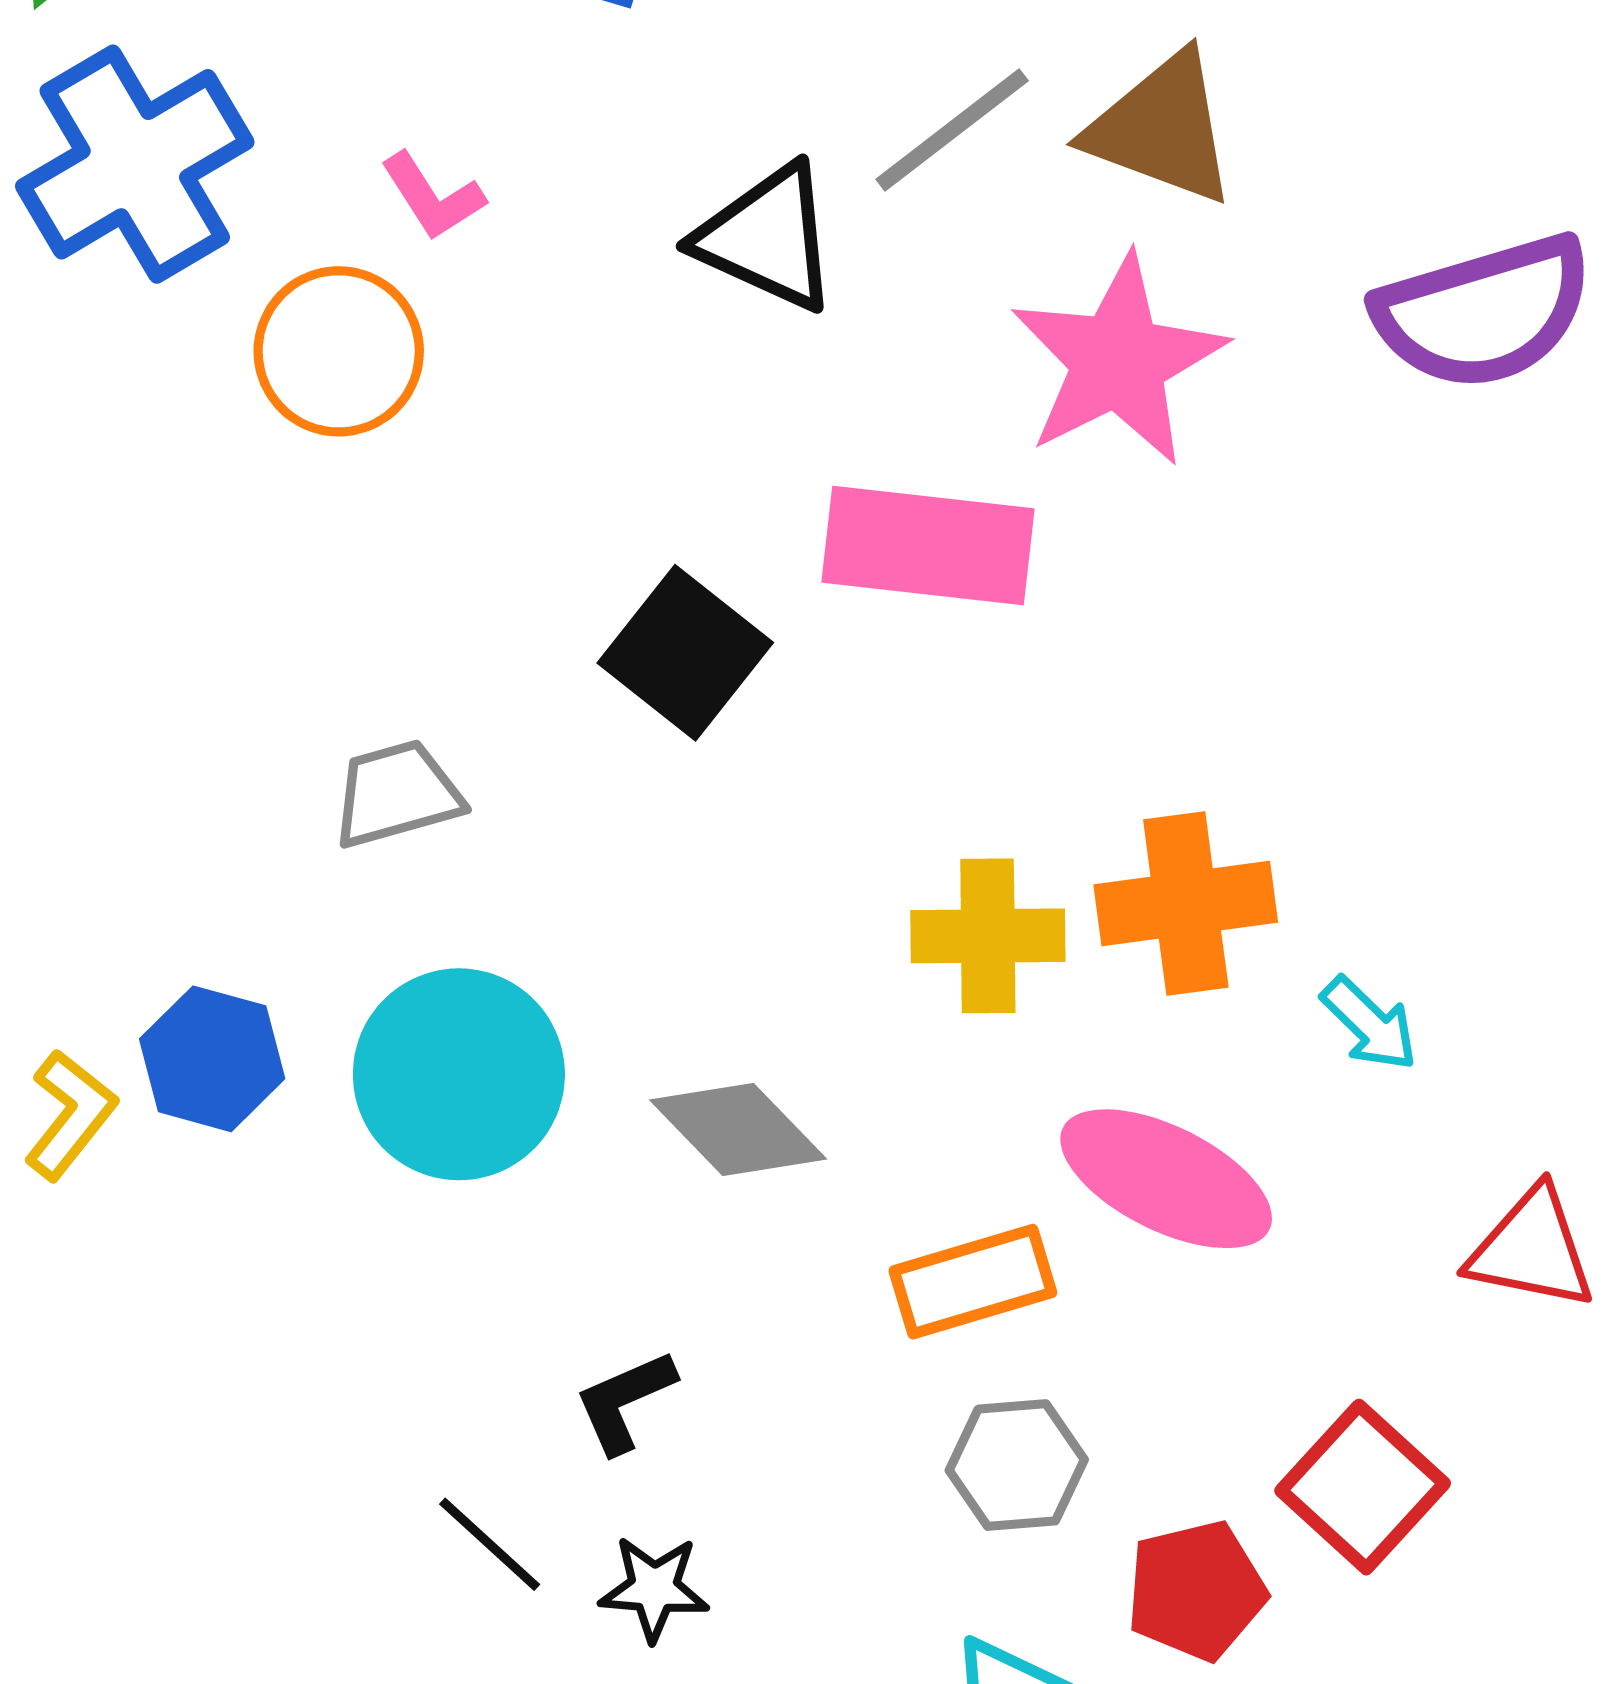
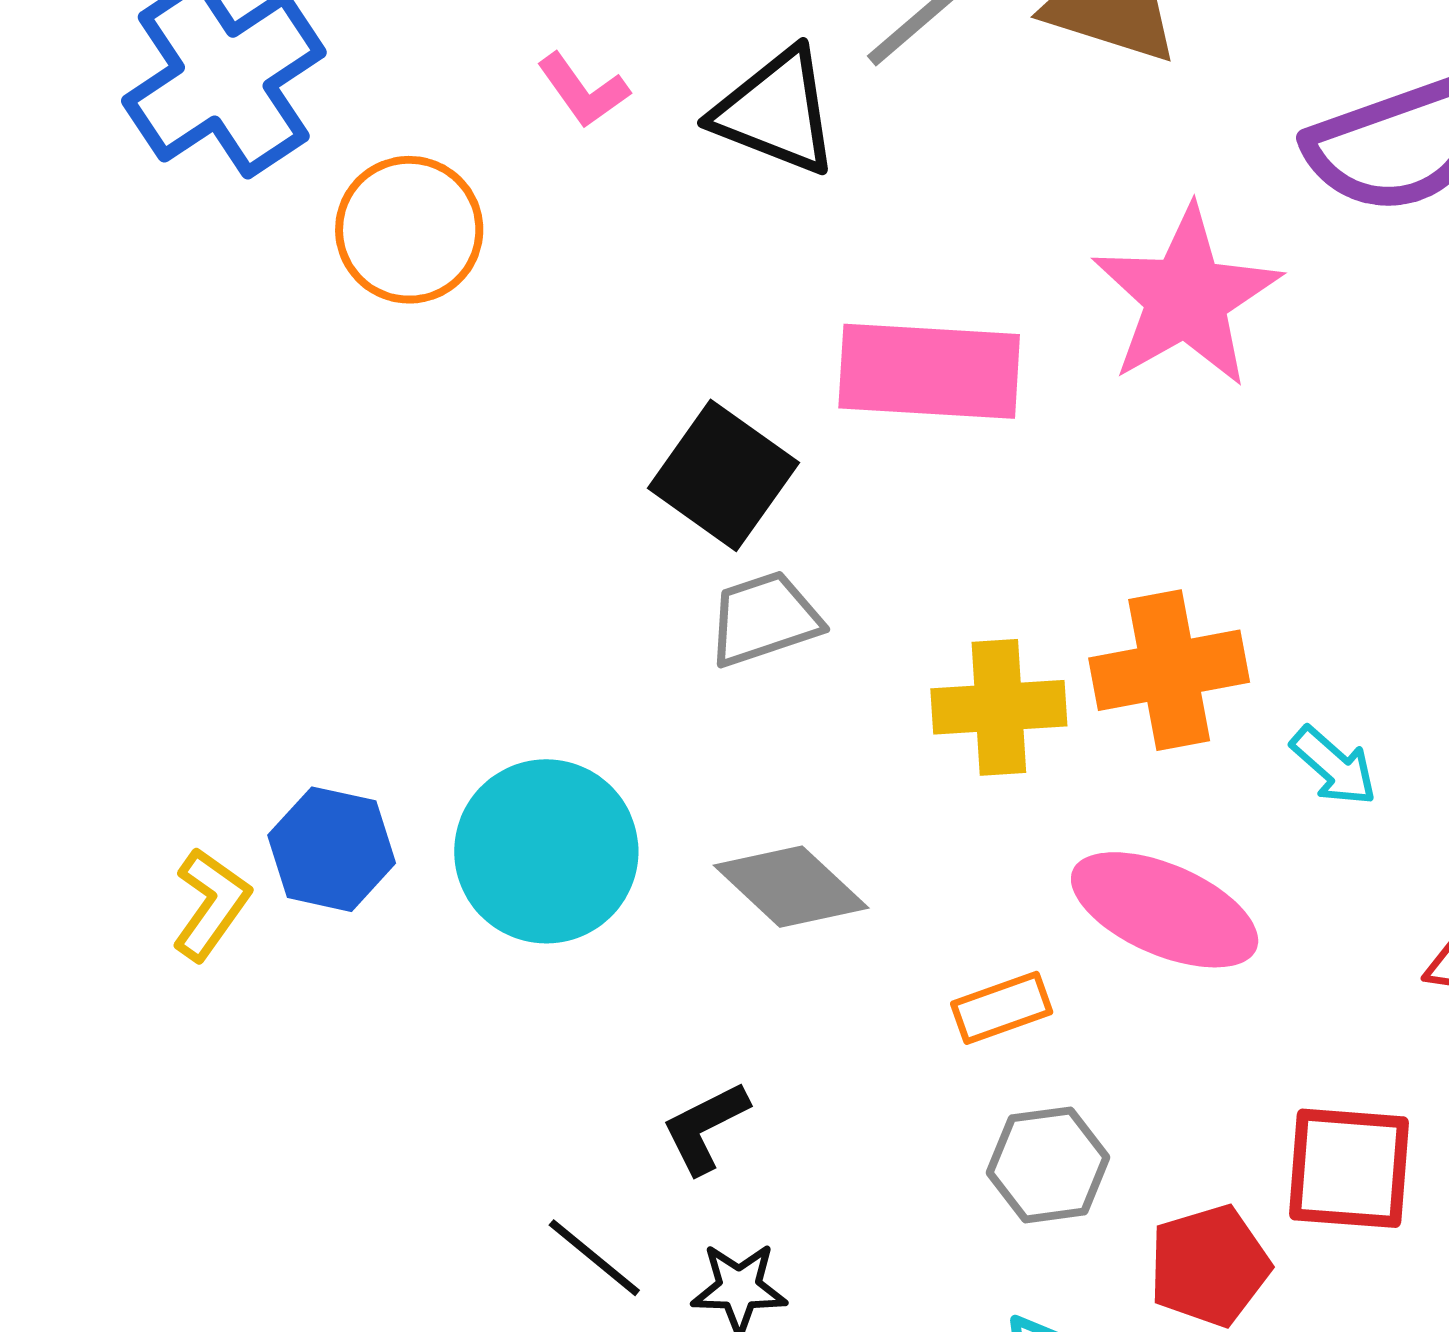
pink L-shape: (433, 196) -> (583, 90), moved
pink star: (1118, 361) -> (1186, 297), moved
gray trapezoid: (397, 794) -> (764, 619), moved
orange rectangle: (973, 1282) -> (1002, 1008), size x0.7
red square: (1363, 1487) -> (1349, 1168), turned -35

